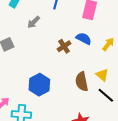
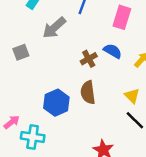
gray arrow: (34, 22) -> (54, 28), size x1.5
brown semicircle: (82, 82) -> (88, 92), moved

